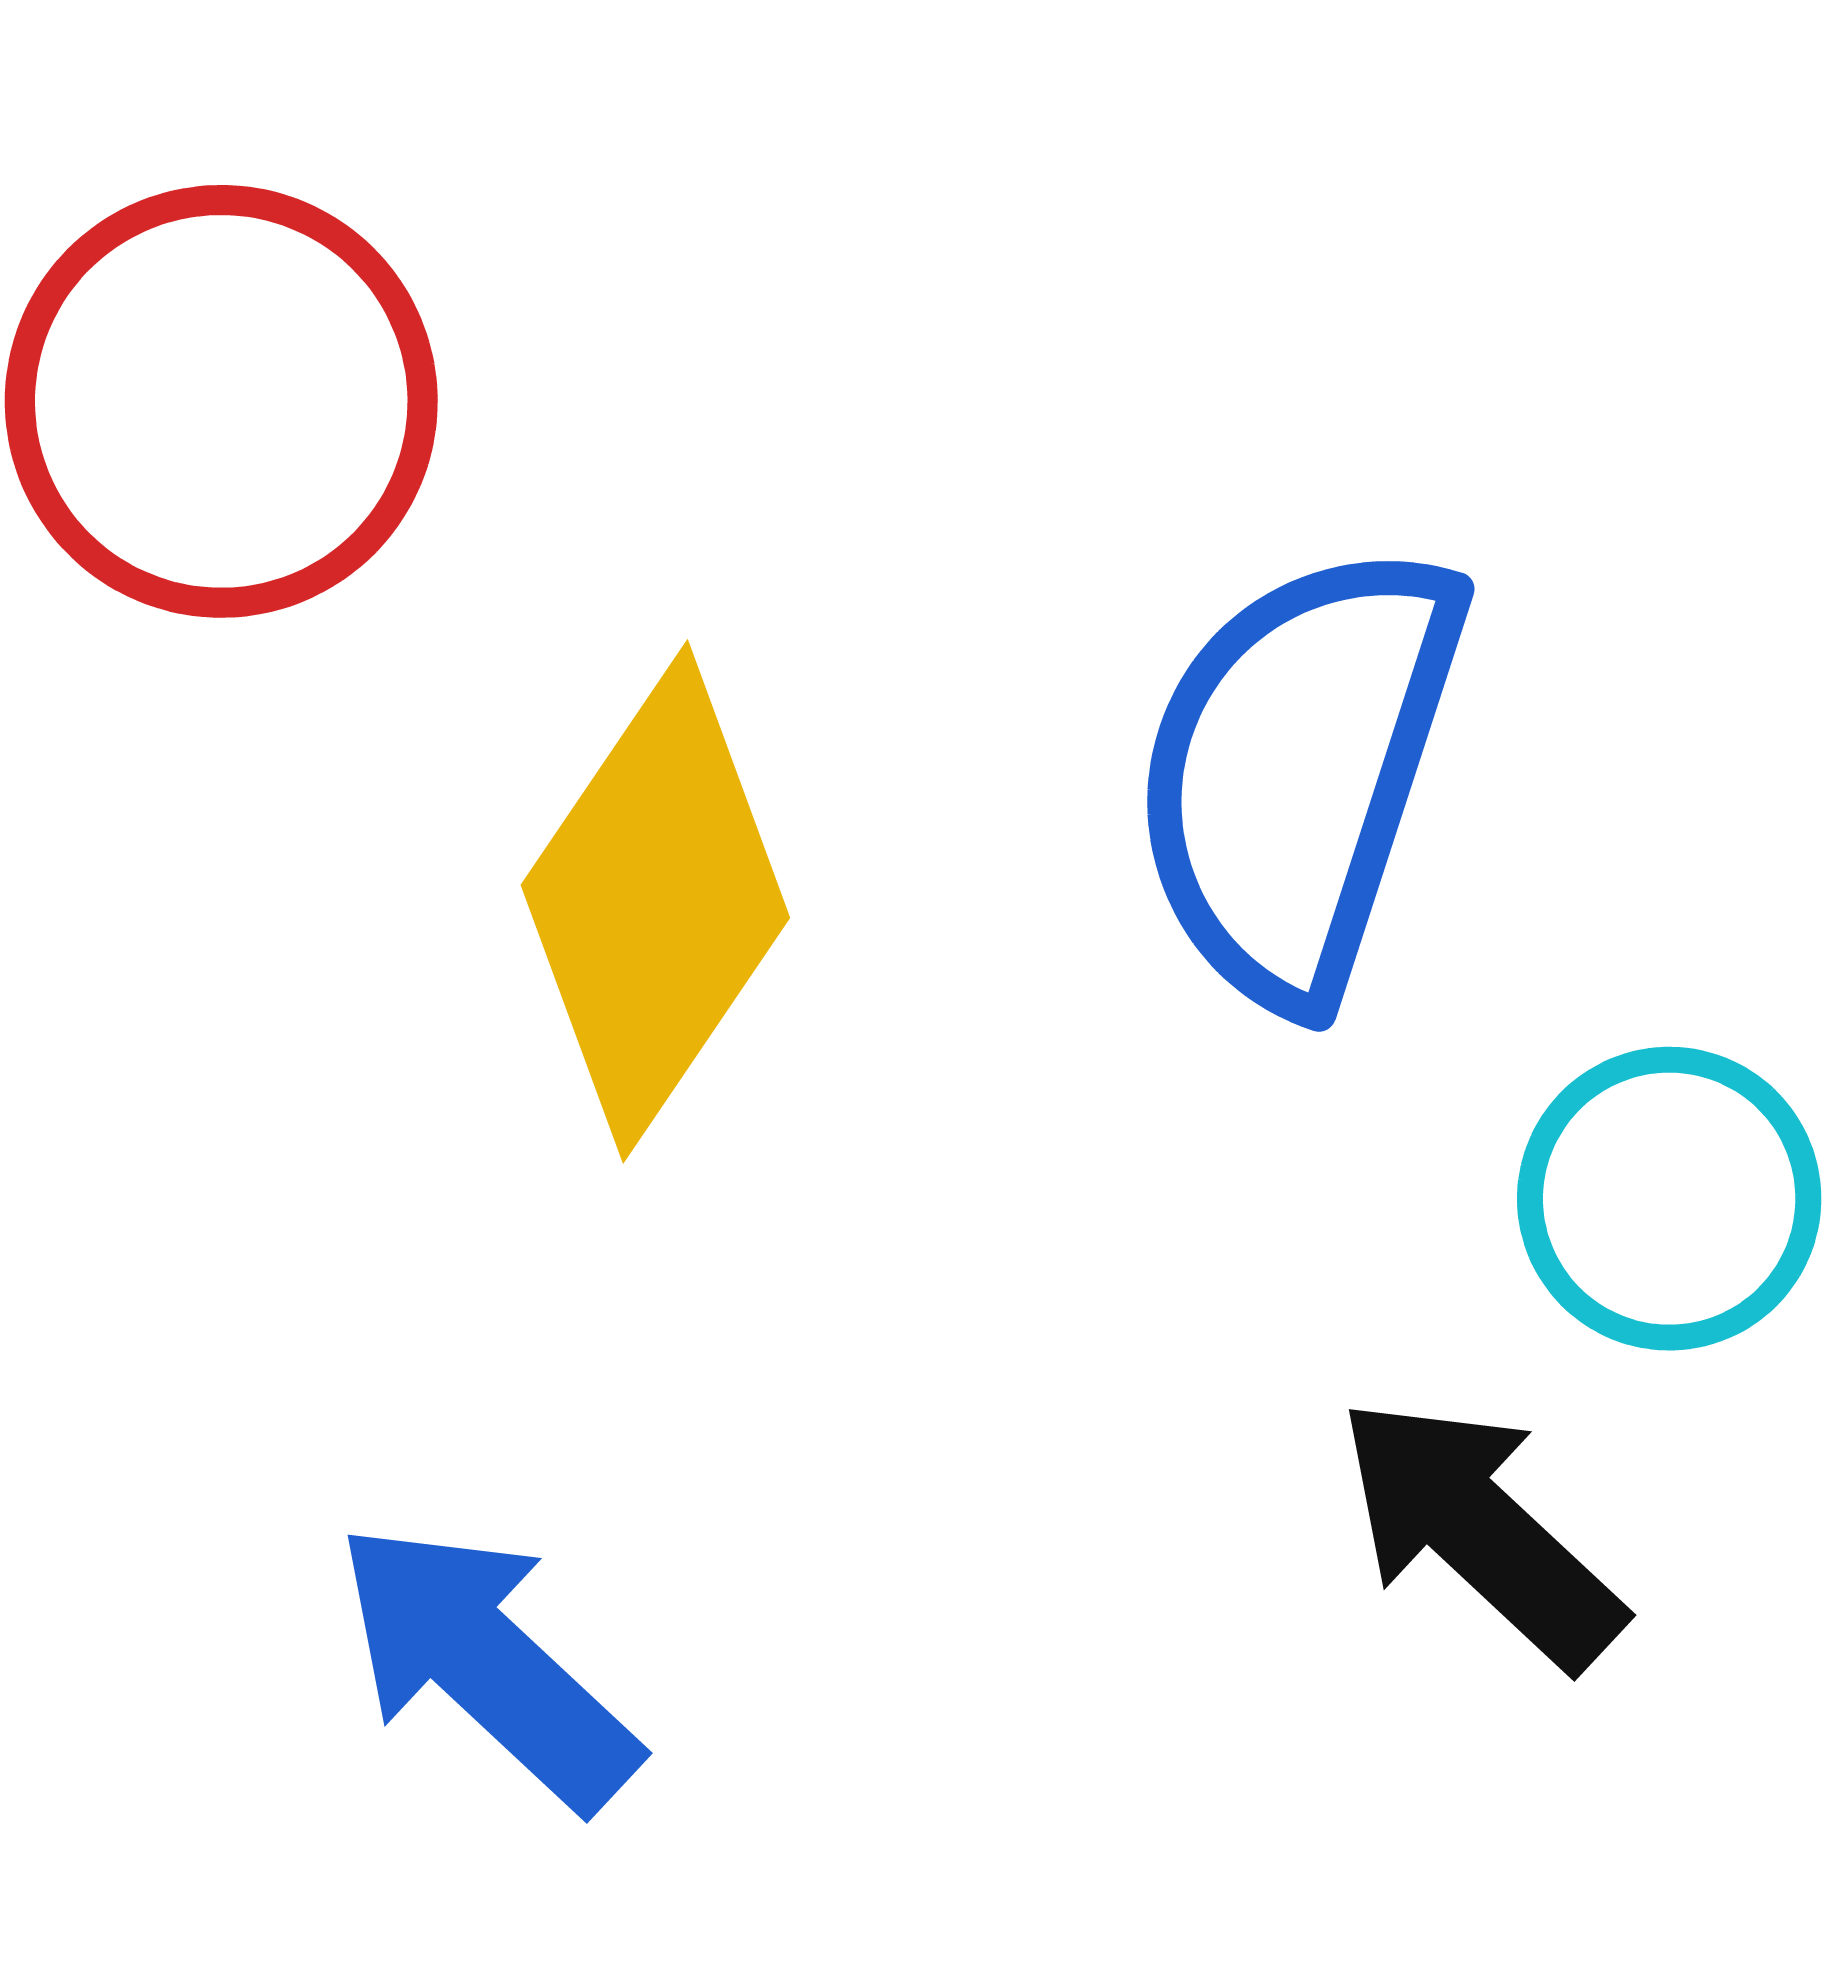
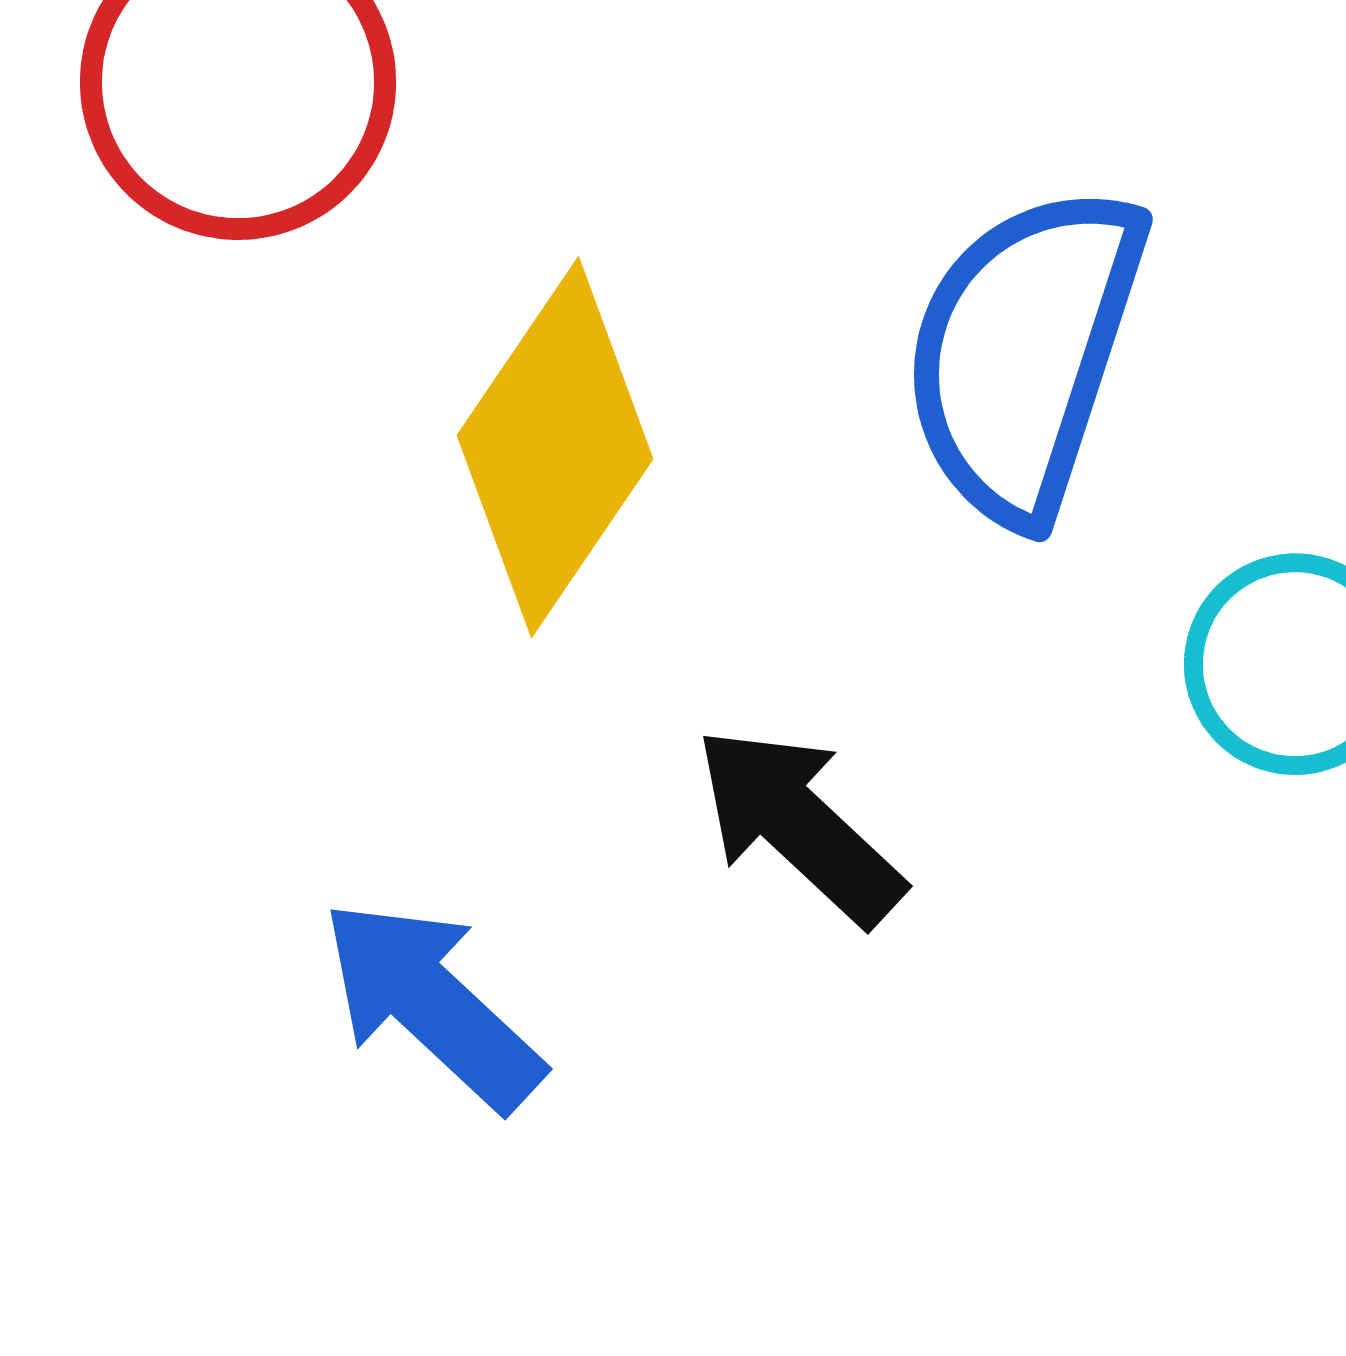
black arrow: (1480, 1532) -> (799, 825), moved

